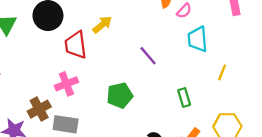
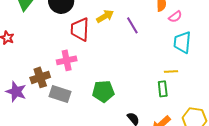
purple line: (148, 56) -> (132, 25), moved
yellow line: (222, 72) -> (171, 71), moved, turned 56
green pentagon: (120, 95) -> (103, 91), moved

